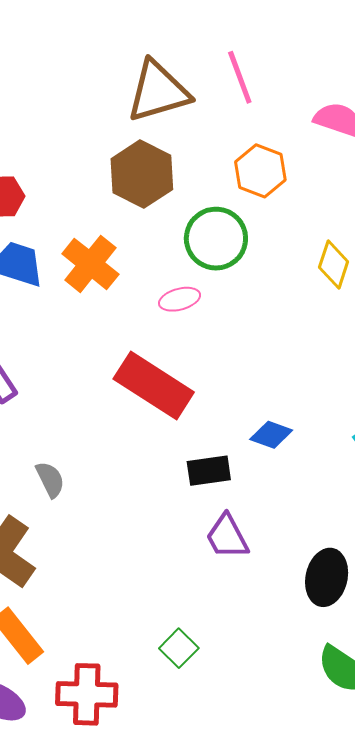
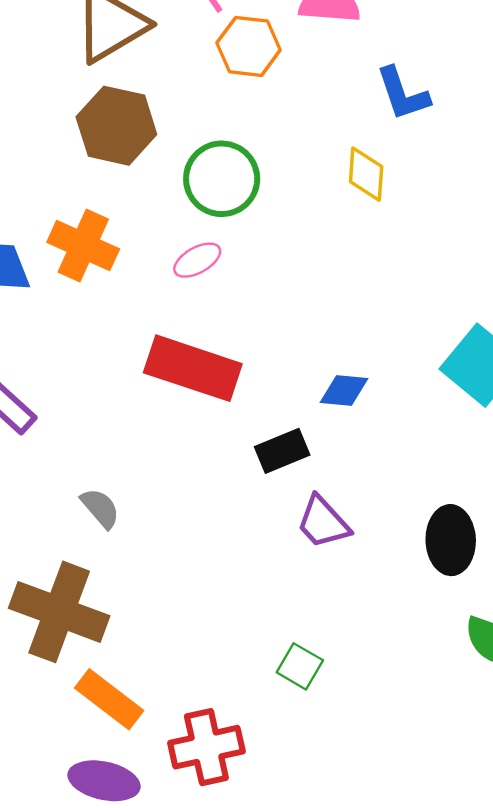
orange hexagon: (260, 171) -> (249, 46), moved

